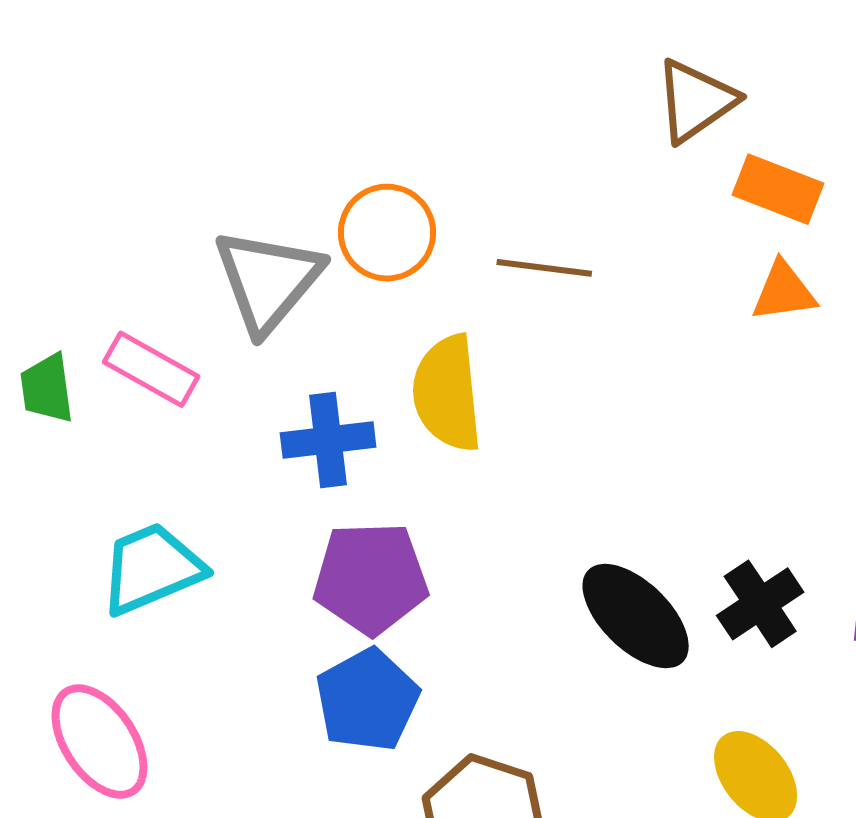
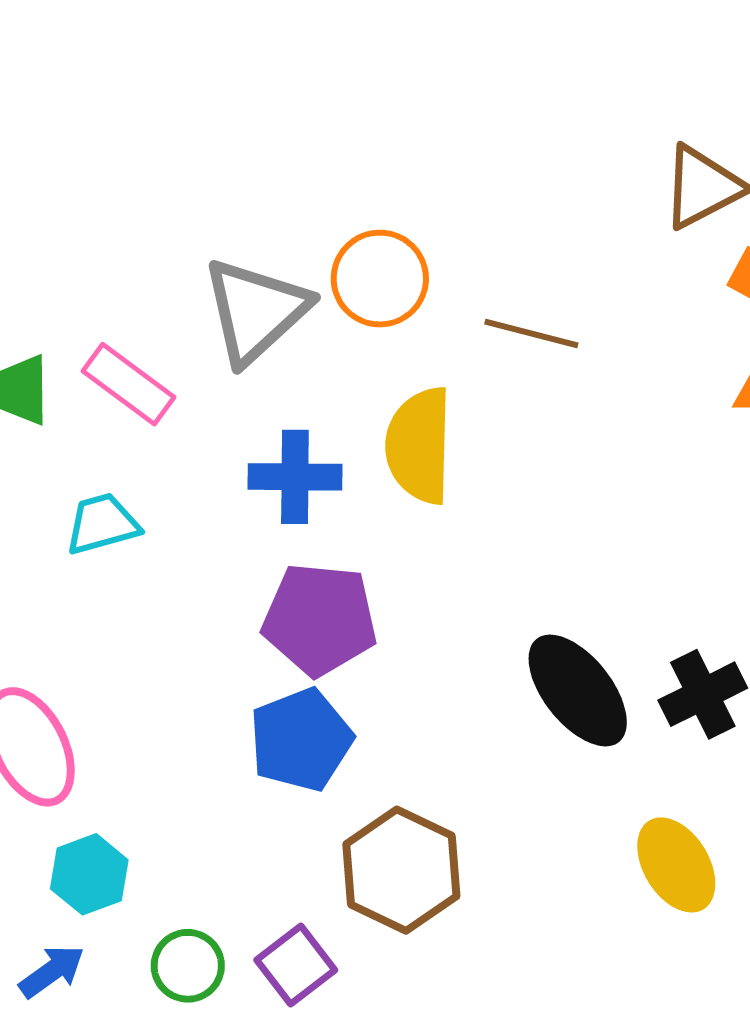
cyan trapezoid: (152, 569) -> (102, 524), moved, size x0.7

